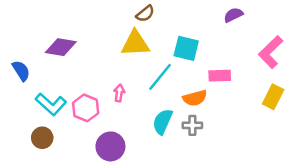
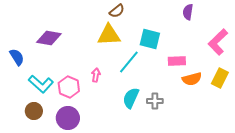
purple semicircle: (233, 15) -> (188, 12), turned -56
orange semicircle: (195, 98) -> (192, 79), moved
purple circle: (110, 146) -> (68, 118), moved

